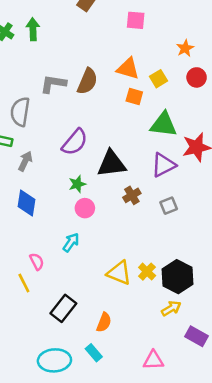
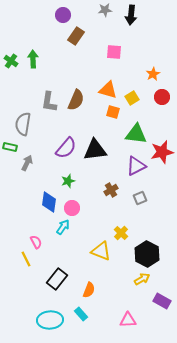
gray L-shape: (53, 84) -> (49, 102), turned -90
black triangle: (112, 164) -> (95, 150), moved
blue diamond: (27, 203) -> (49, 202), moved
pink circle: (85, 208) -> (72, 208), moved
yellow cross: (147, 272) -> (121, 233), moved

